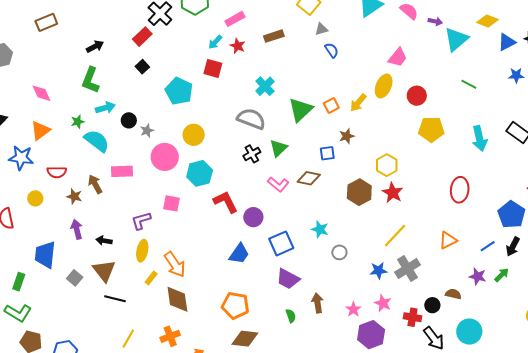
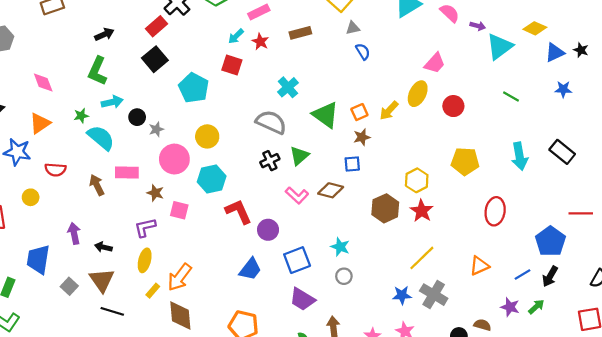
black square: (142, 67) -> (155, 59), size x1.6
green triangle: (301, 110) -> (326, 115), turned -44
yellow pentagon: (431, 129) -> (465, 161), moved
brown star: (347, 136) -> (362, 137), moved
brown star: (74, 196) -> (155, 193), moved
gray circle: (339, 252) -> (344, 276), moved
orange arrow: (175, 264) -> (179, 277), turned 68
gray cross: (407, 269) -> (434, 295), turned -30

